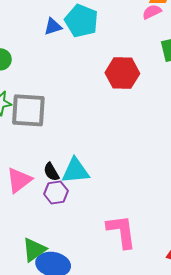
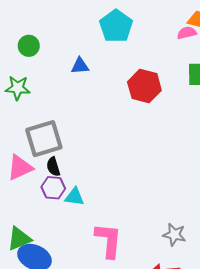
blue triangle: (53, 27) -> (80, 66), moved
gray square: (28, 110) -> (44, 139), moved, turned -33
cyan triangle: (75, 171) -> (74, 197), moved, size x0.7

